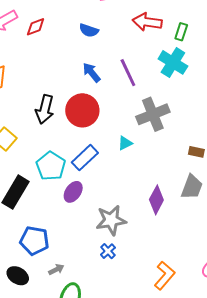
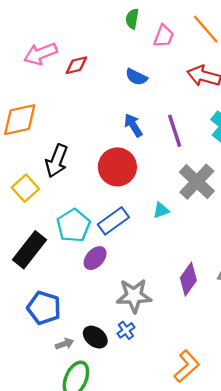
black arrow: (45, 109) -> (57, 161), moved
gray cross: (153, 114) -> (197, 182), turned -32
black ellipse: (18, 276) -> (95, 337), moved

